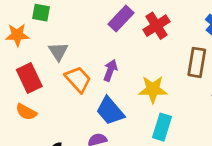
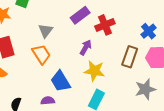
gray triangle: (58, 51) -> (46, 31), moved
purple arrow: (110, 70) -> (86, 47), moved

